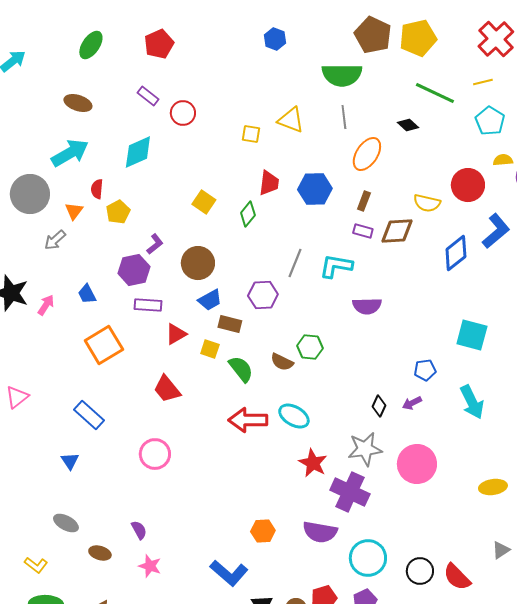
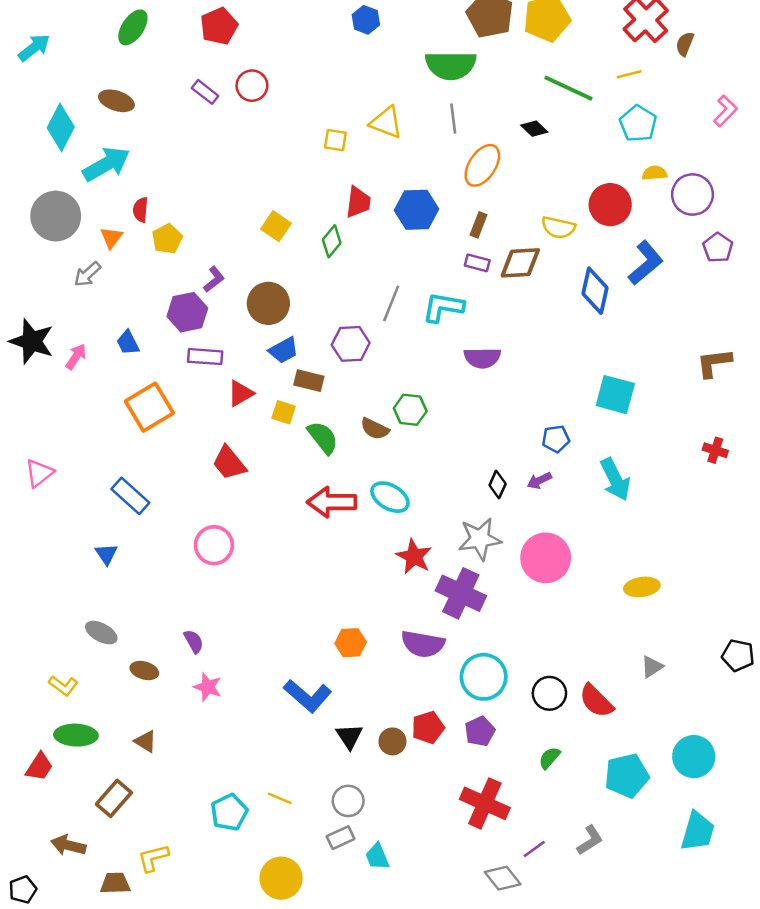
red circle: (183, 113) -> (252, 86), moved
cyan diamond: (138, 152) -> (61, 127), moved, turned -39
blue diamond: (456, 253) -> (595, 291), turned -39

